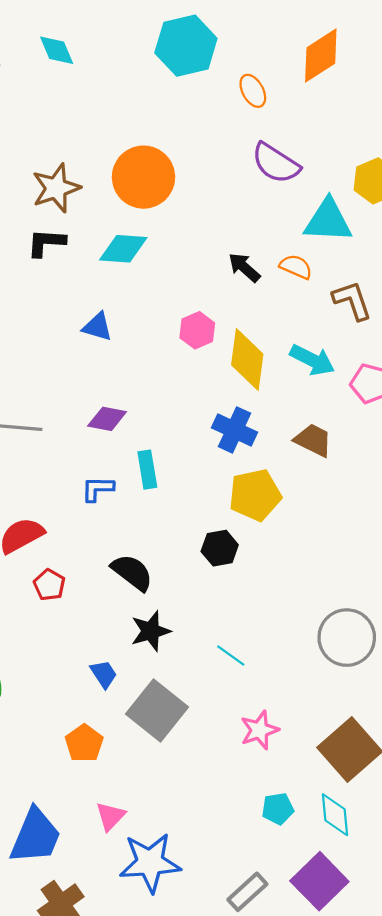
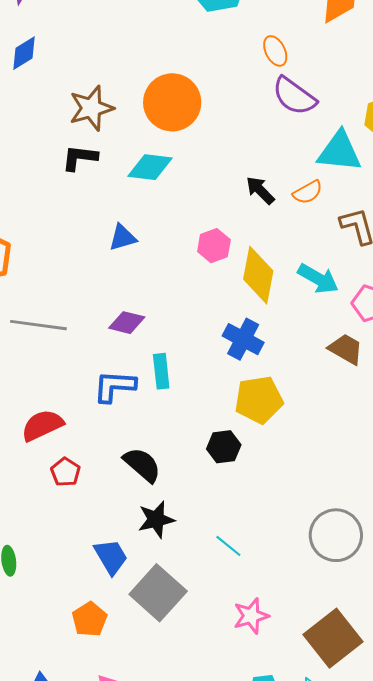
orange ellipse: (253, 91) -> (275, 51), moved
orange semicircle: (296, 267) -> (308, 192), turned 124
blue triangle: (97, 327) -> (122, 238), turned -36
brown trapezoid: (313, 440) -> (346, 349), moved
blue L-shape: (98, 489) -> (115, 386), size x1.4
blue trapezoid: (104, 674) -> (111, 557), size x1.4

